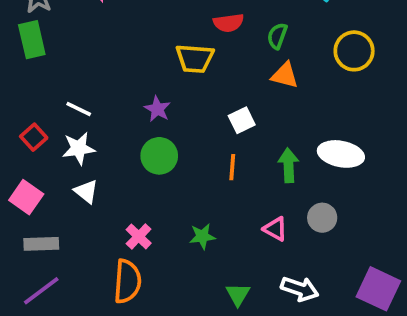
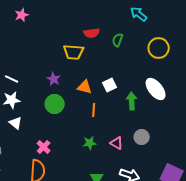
orange triangle: (285, 75) -> (85, 87), moved
white square: (242, 120) -> (110, 85), moved
white ellipse: (341, 154) -> (156, 89), moved, turned 40
green arrow: (288, 165) -> (132, 101), moved
green star: (202, 236) -> (90, 143), moved

